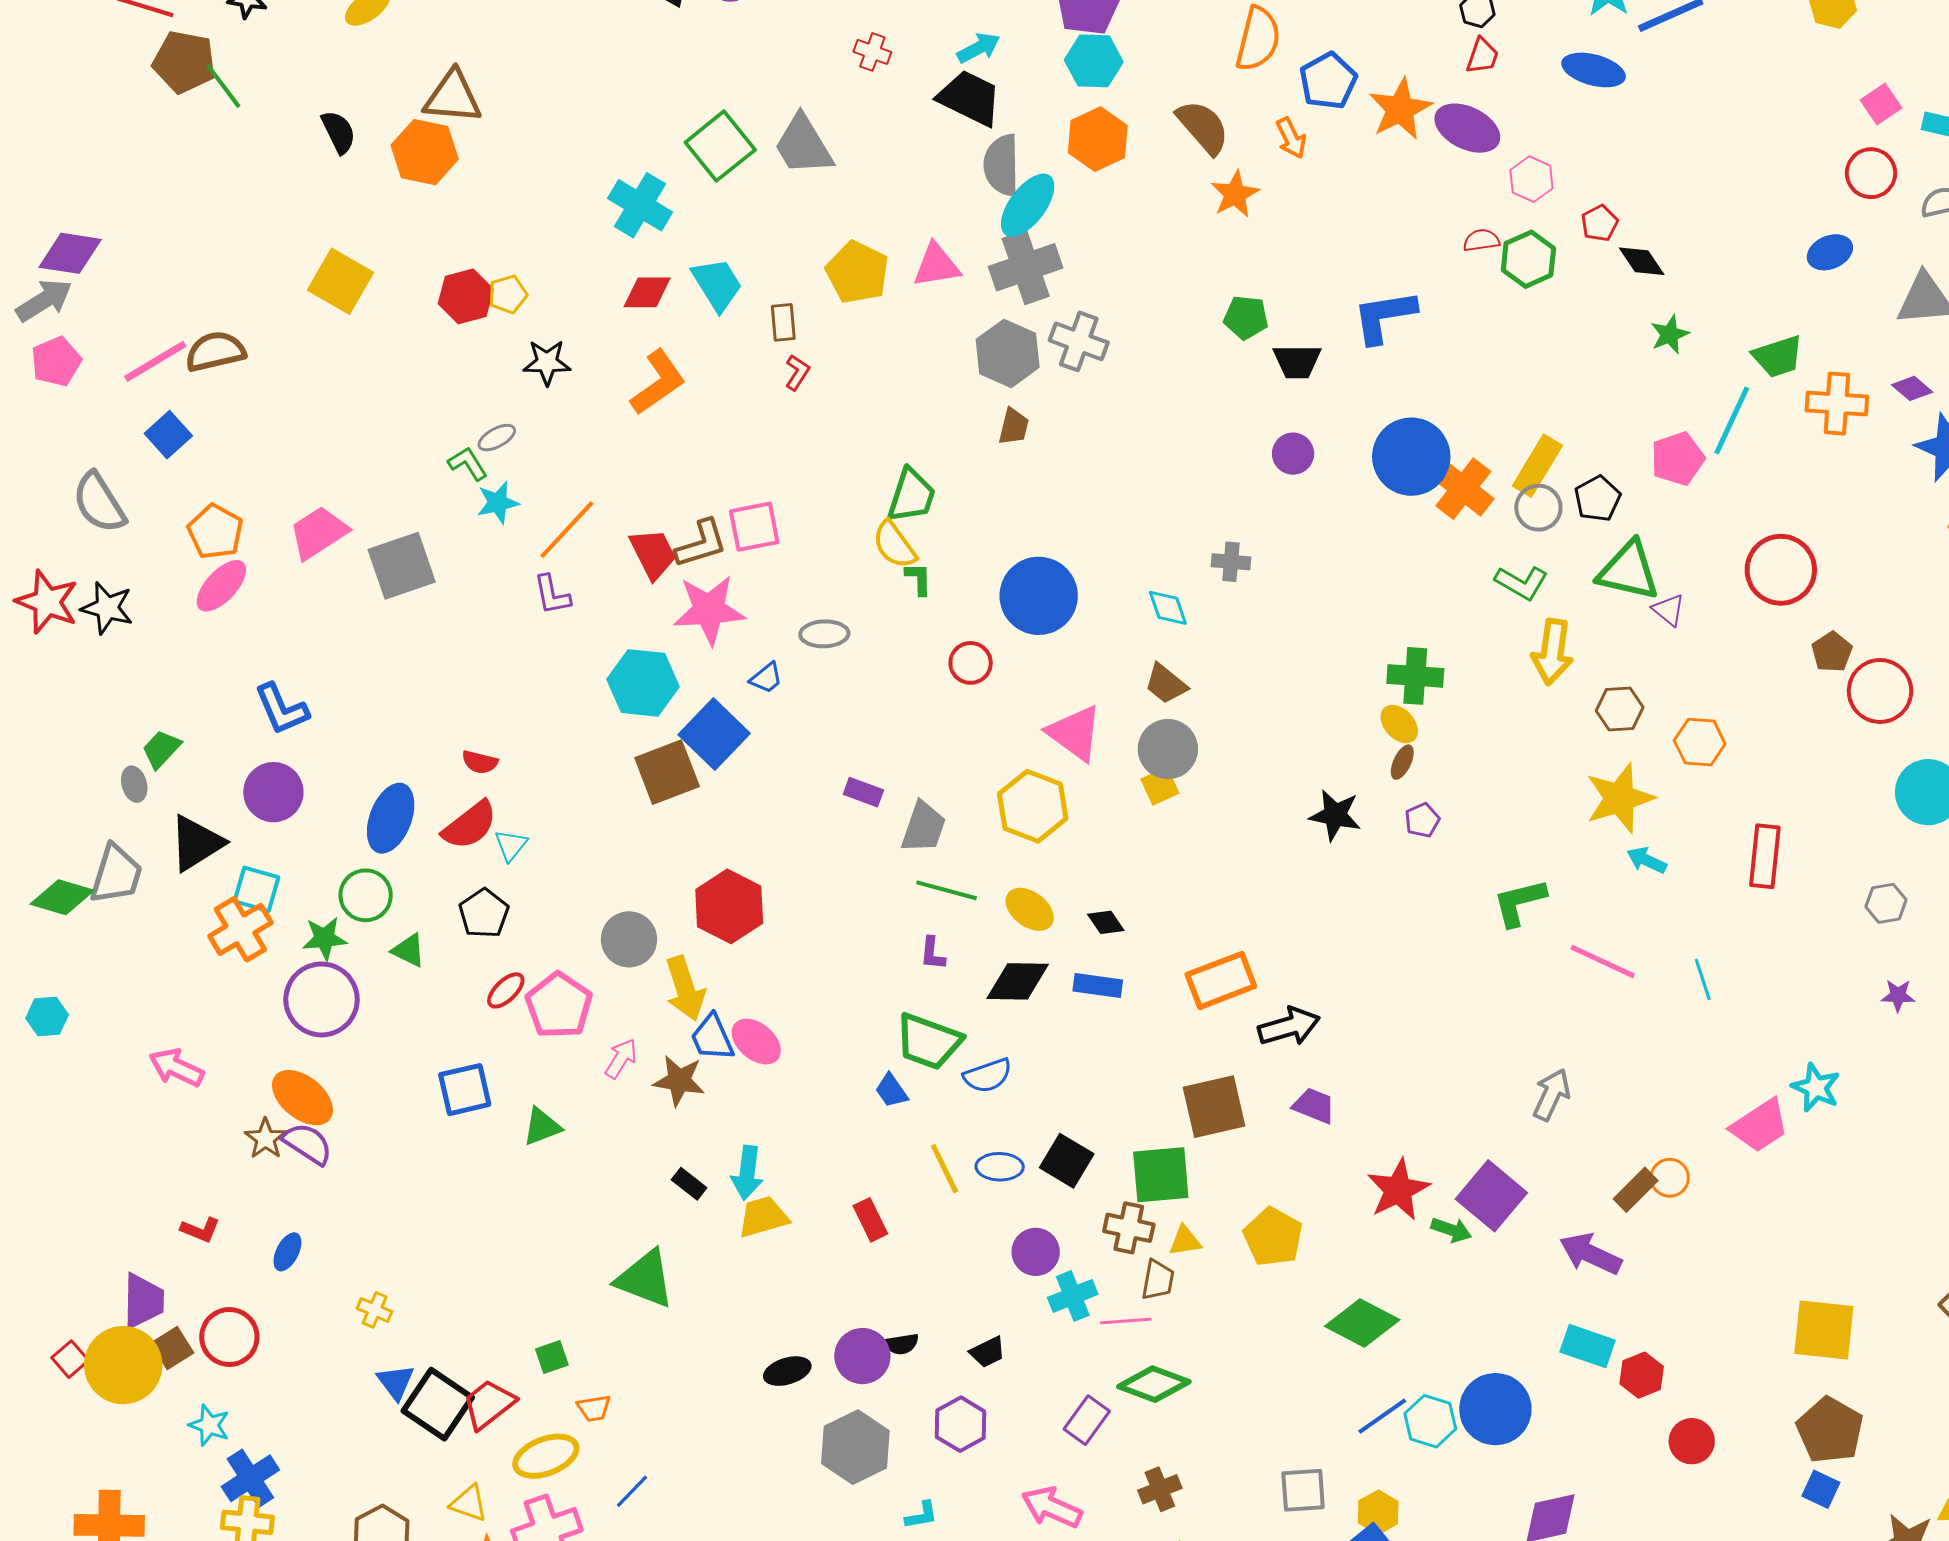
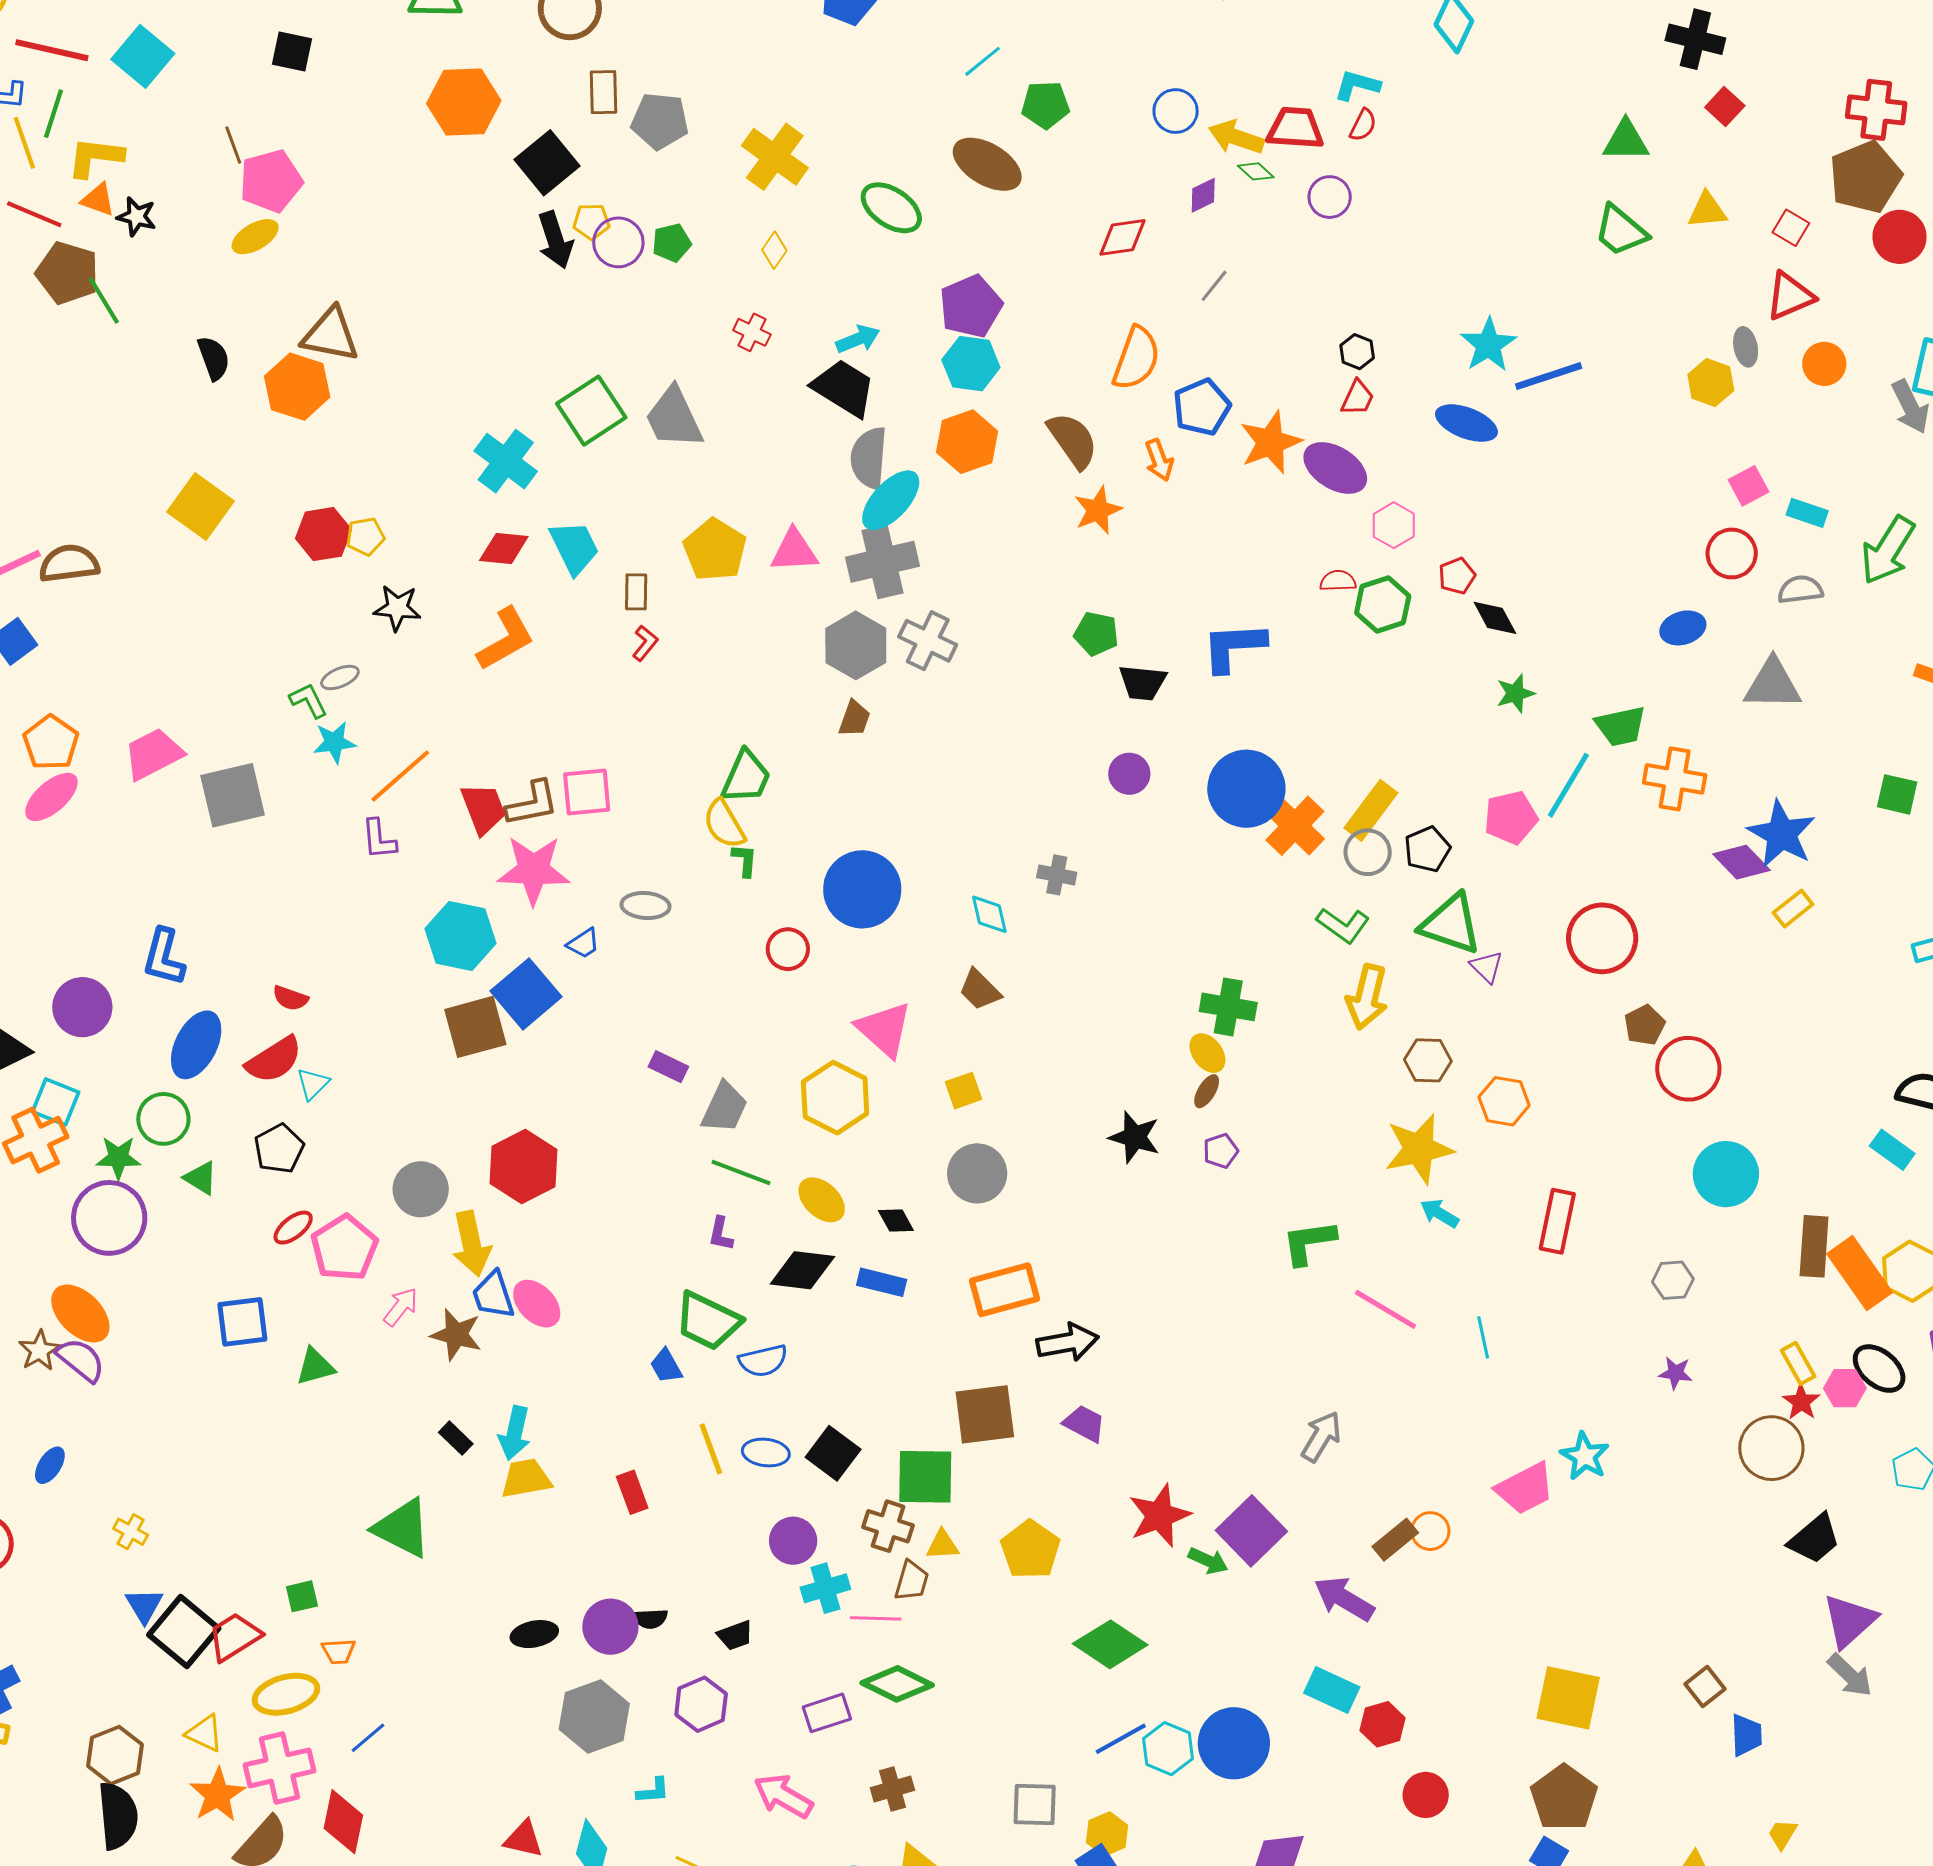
purple diamond: (1912, 388) -> (1742, 862), moved, size x1.4
blue L-shape: (281, 709) -> (164, 957), moved, turned 32
gray circle: (1168, 749) -> (977, 1173), moved
purple rectangle: (1087, 1420) -> (827, 1713), turned 30

